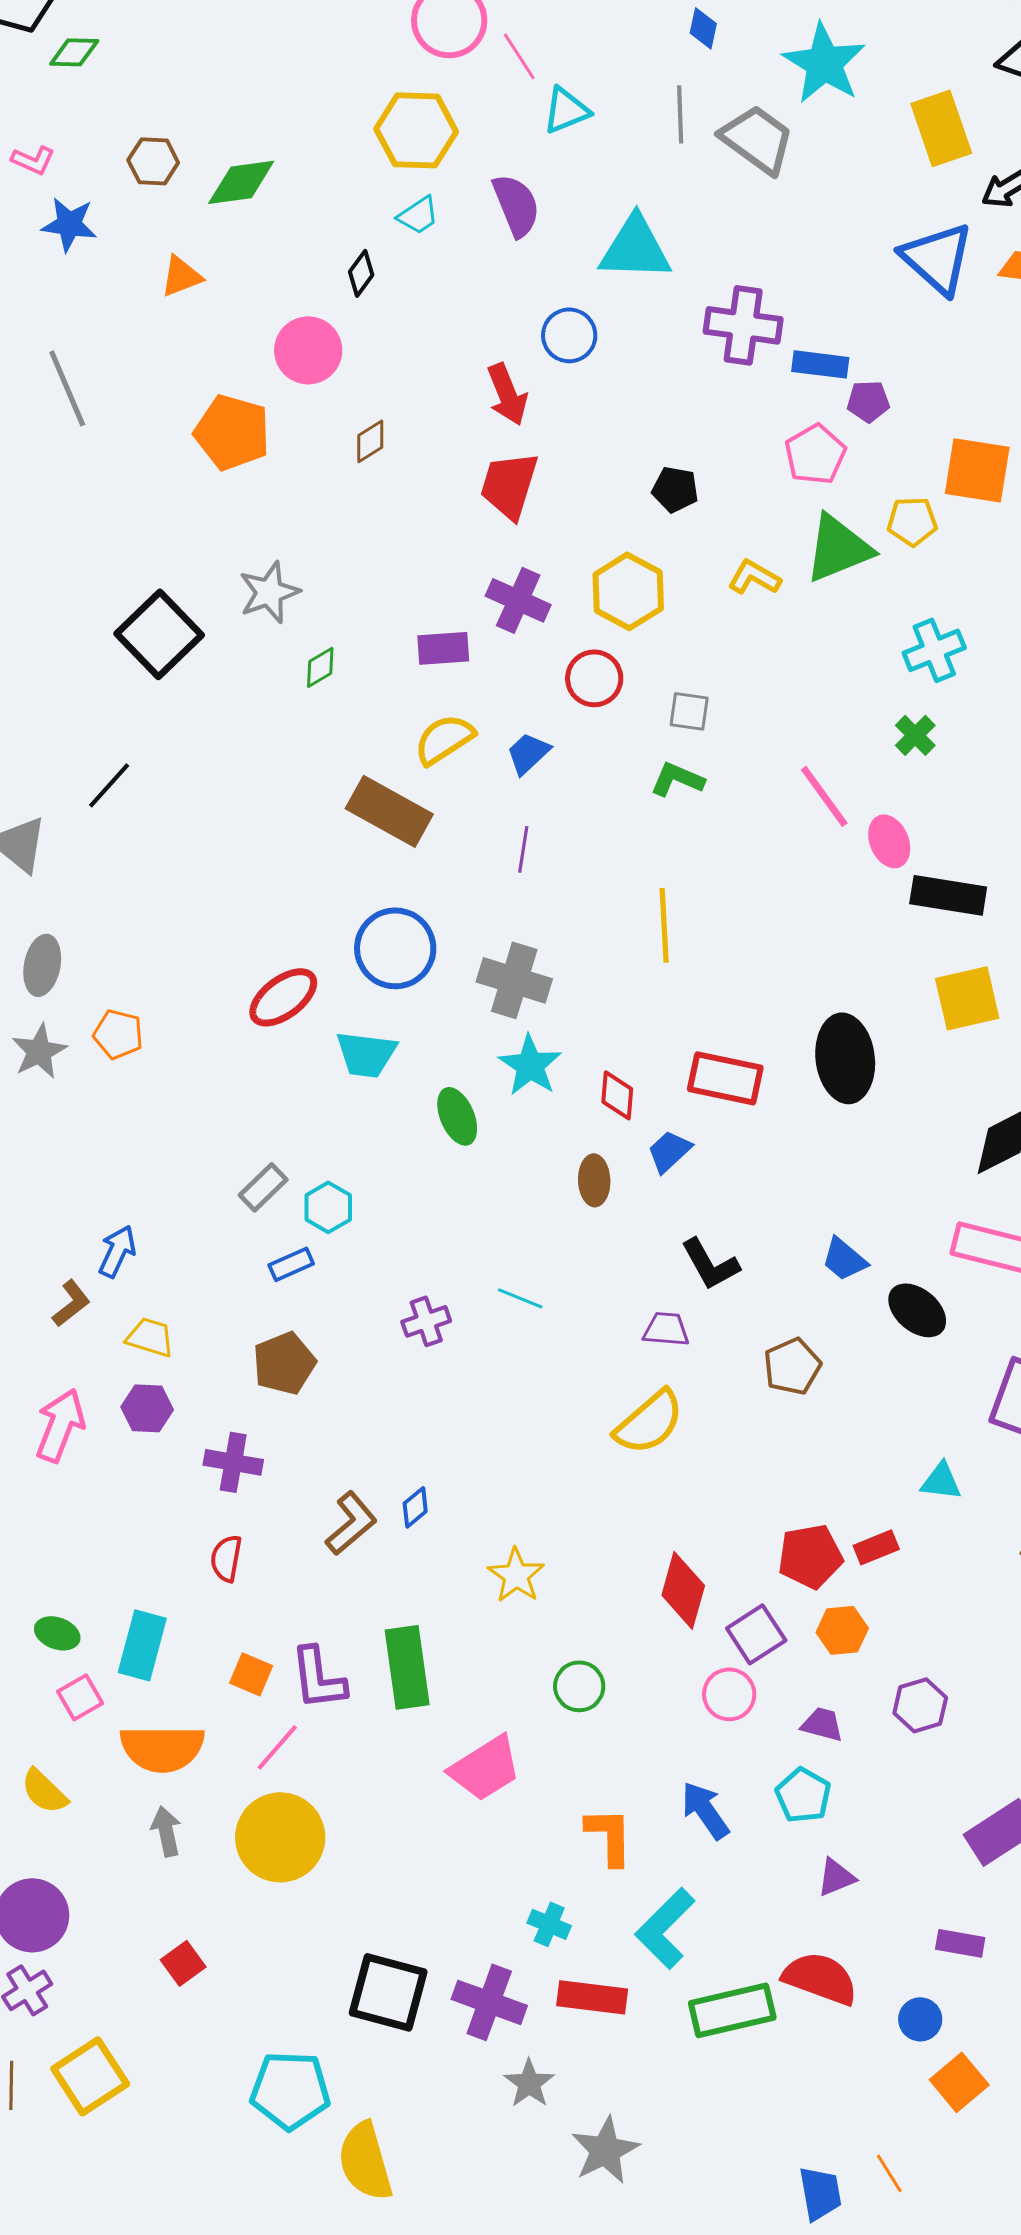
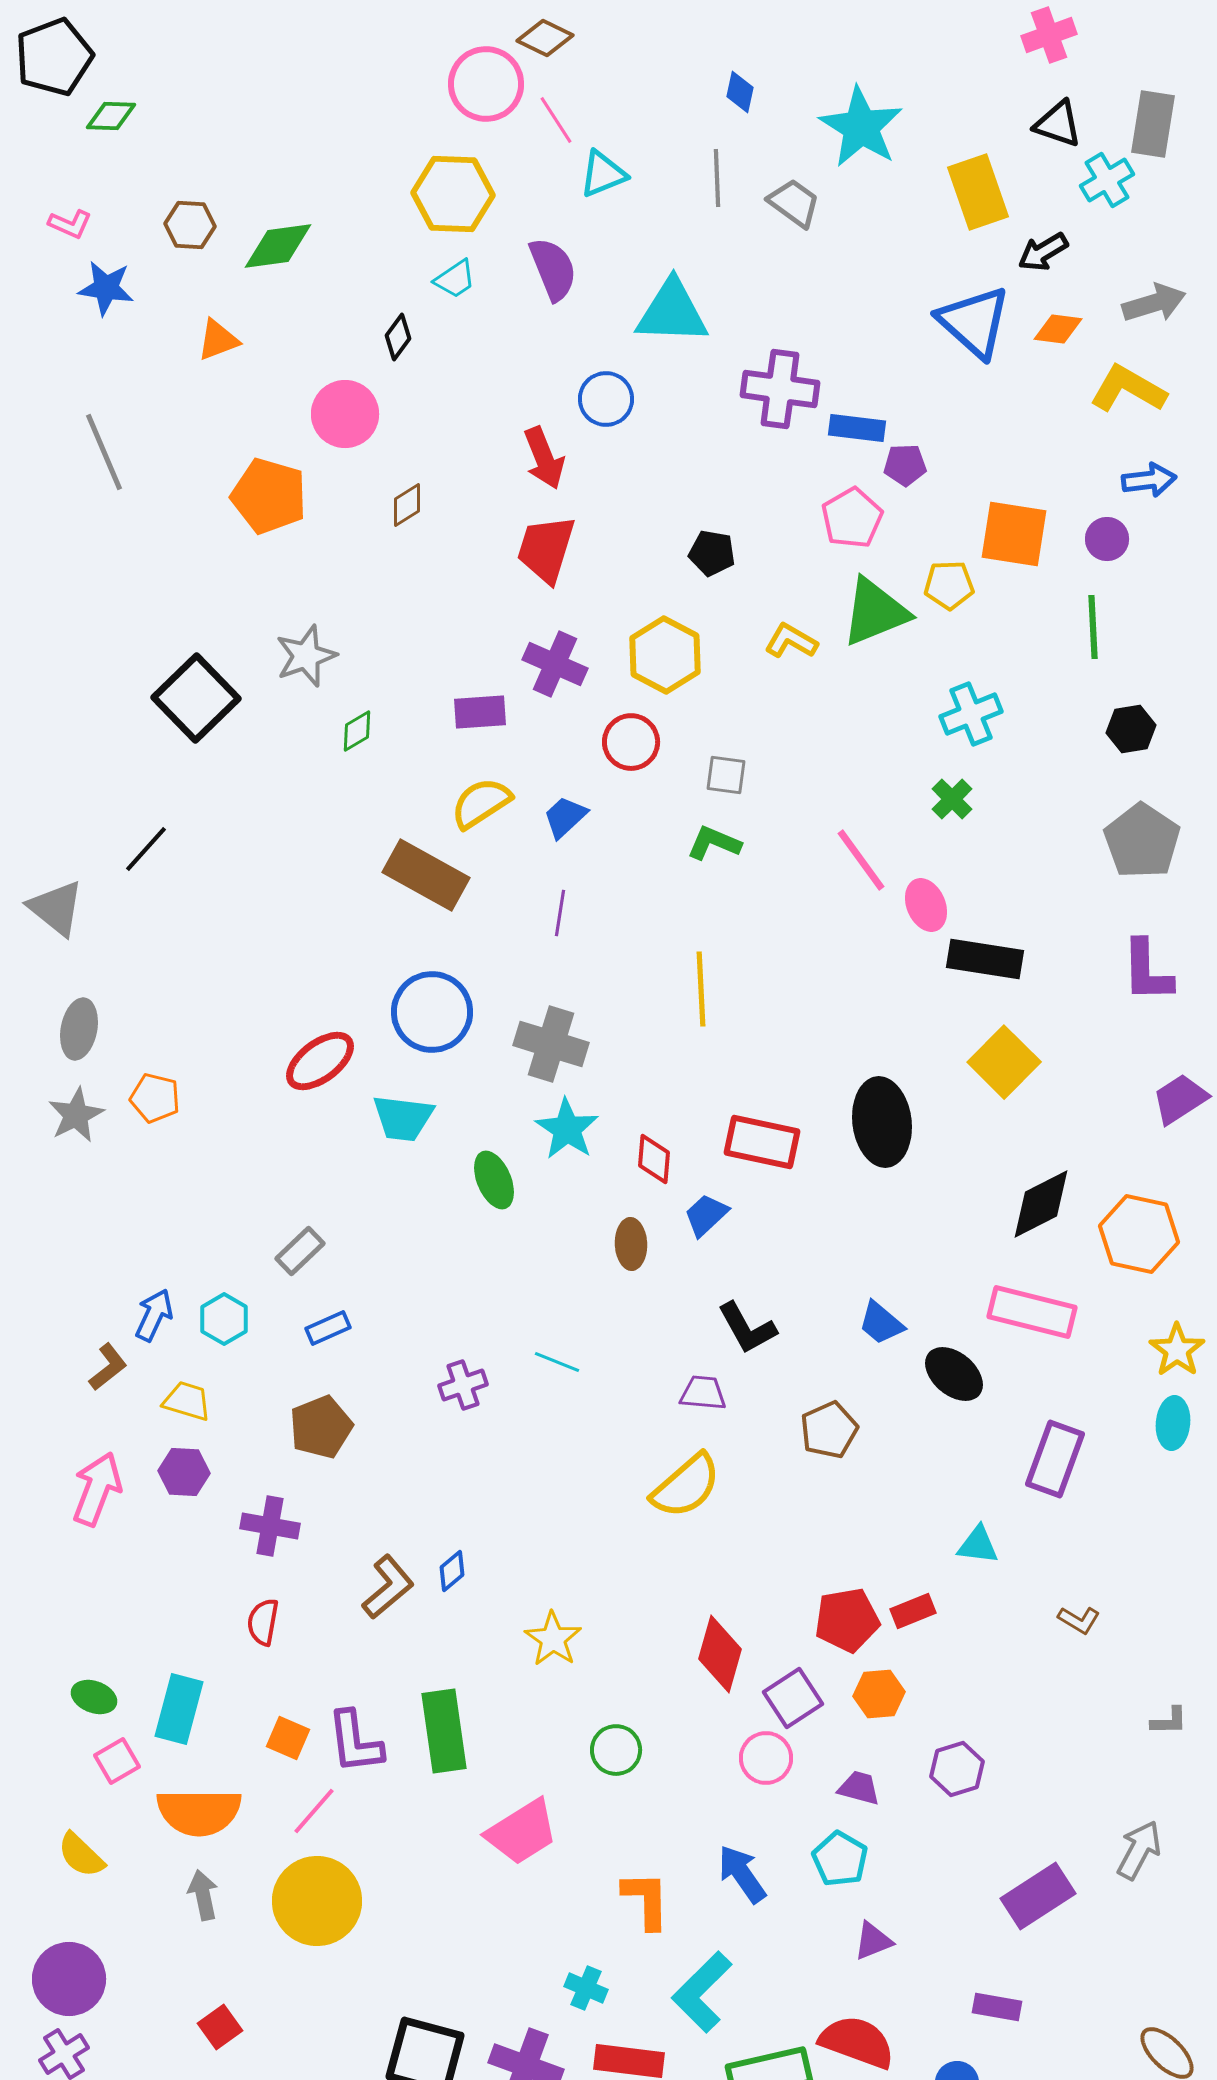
gray trapezoid: (757, 139) -> (794, 203), size x0.7
yellow square: (967, 998) -> (1004, 1062), turned -32
cyan hexagon: (328, 1207) -> (224, 1319), moved

